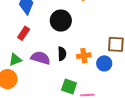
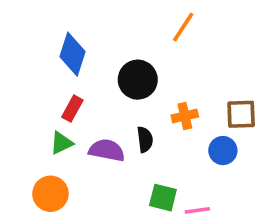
orange cross: (84, 56) -> (185, 116), moved
green triangle: (15, 60) -> (61, 143), moved

